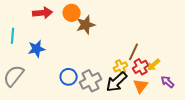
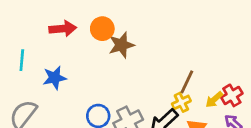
yellow cross: (121, 67) -> (181, 102), moved
red cross: (141, 67) -> (232, 95), moved

